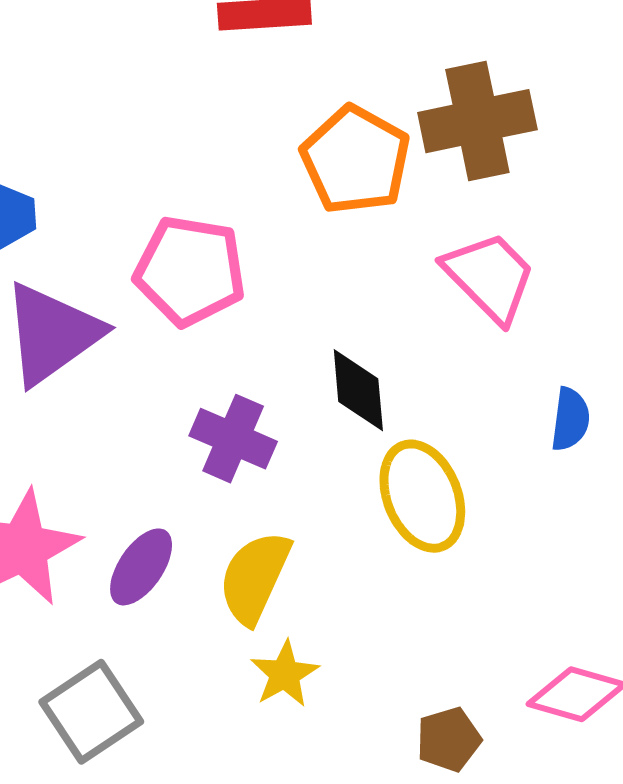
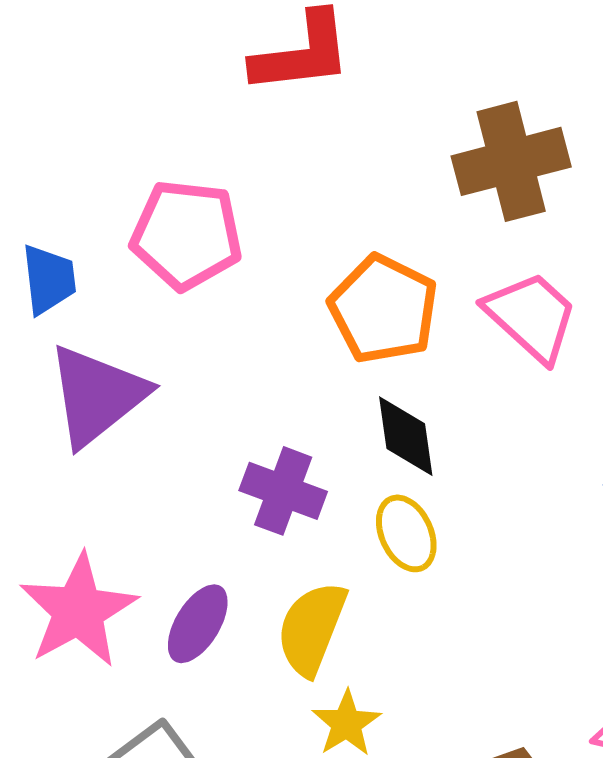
orange pentagon: (356, 160) -> (383, 309), moved
pink pentagon: (190, 271) -> (187, 235), moved
yellow ellipse: (422, 496) -> (406, 533), moved, size x0.7

